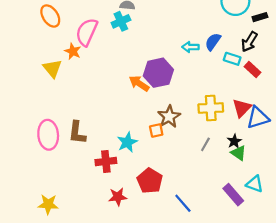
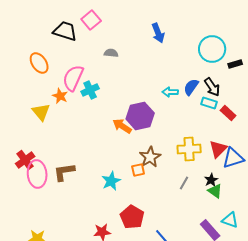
cyan cross: (121, 21) -> (90, 90), moved
black arrow: (249, 42) -> (212, 87), moved, turned -66
brown L-shape: (77, 133) -> (64, 172), turned 75
red cross: (106, 162) -> (25, 160), moved, turned -30

